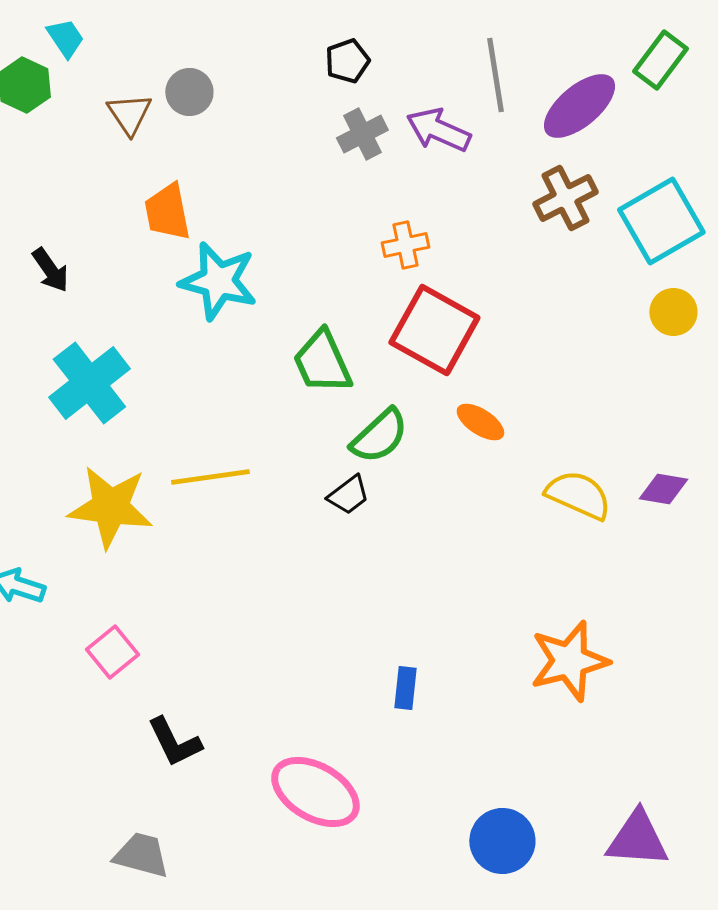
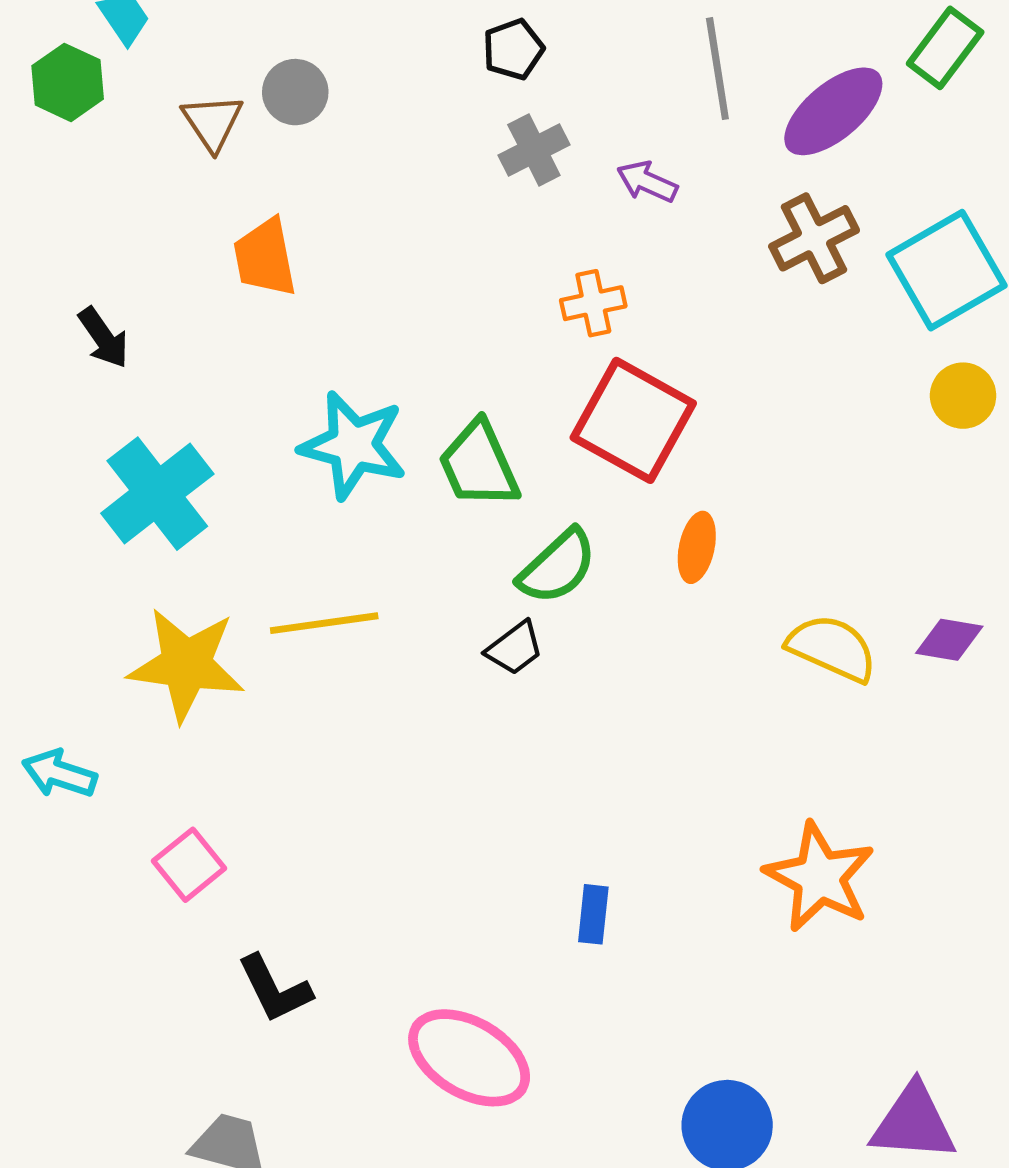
purple arrow: (438, 130) -> (647, 182), moved, size x0.7
cyan star: (218, 281) -> (353, 445), moved
orange ellipse: (480, 422) -> (697, 547), turned 69
orange star: (569, 661) -> (820, 877), turned -30

